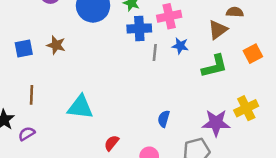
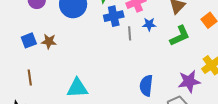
blue square: (24, 48) -> (29, 40), moved
brown line: (31, 95) -> (30, 77), moved
blue semicircle: (164, 119) -> (146, 86), size x1.5

